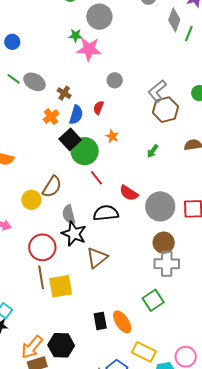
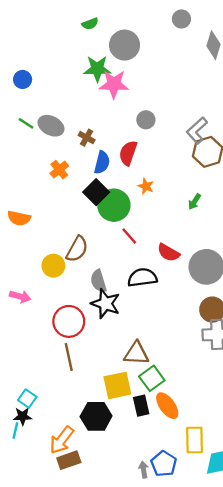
green star: (76, 36) -> (97, 69), size x1.6
red semicircle: (98, 108) -> (128, 153), size x1.5
orange cross: (51, 117) -> (59, 170), moved
brown triangle: (97, 258) -> (136, 353), moved, turned 45
yellow square: (61, 286) -> (117, 385), moved
green square: (153, 300) -> (152, 378), moved
black hexagon: (61, 345) -> (96, 416), moved
yellow rectangle: (144, 352) -> (195, 440), turned 65

